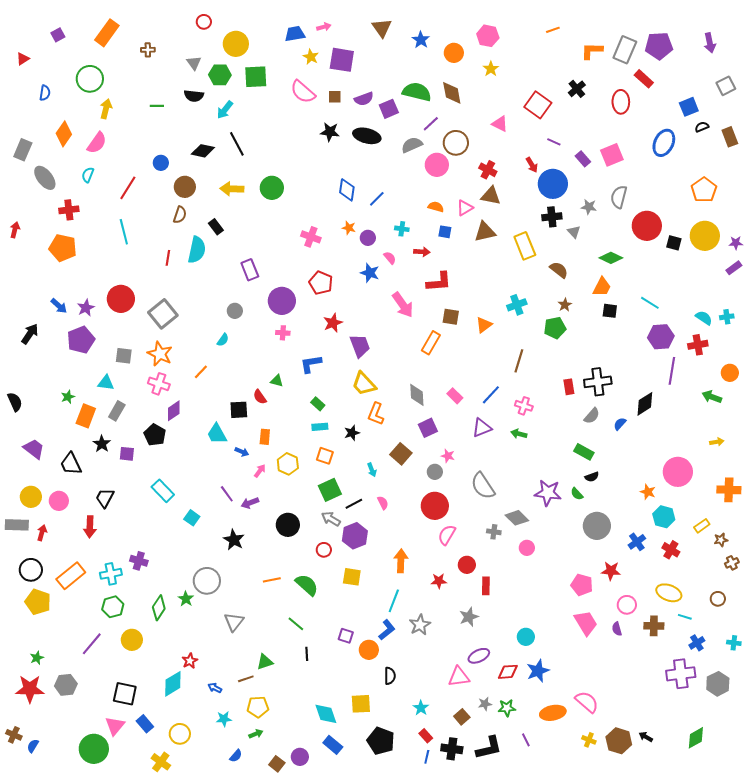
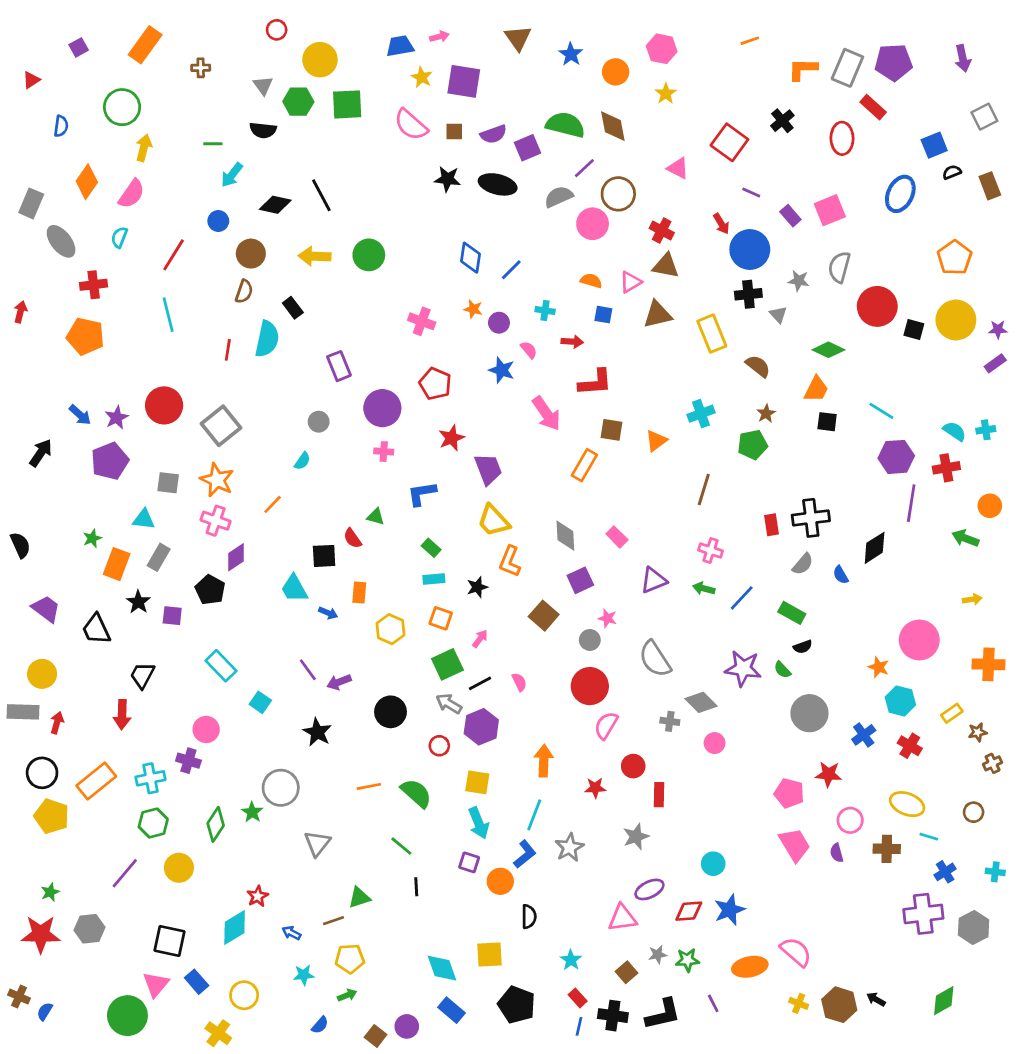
cyan arrow: (225, 110) -> (232, 175), moved
blue line: (491, 395) -> (742, 598), moved
blue semicircle: (620, 424) -> (841, 575), turned -72
cyan arrow: (372, 470) -> (479, 823), moved, size x1.6
pink arrow: (260, 471) -> (480, 639), moved
pink circle: (59, 501) -> (206, 729), moved

